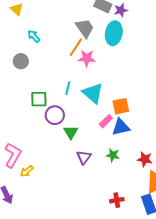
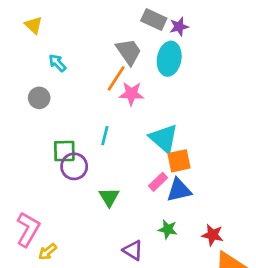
cyan triangle: (93, 93) -> (164, 138), moved
purple circle: (55, 115) -> (74, 166), moved
purple triangle: (84, 157) -> (133, 250), moved, turned -35

